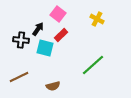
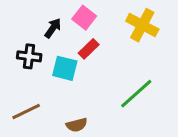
yellow cross: (97, 19) -> (142, 25), size x1.5
black arrow: (38, 29) -> (53, 28), moved

